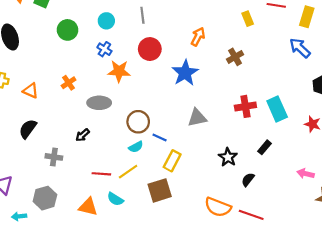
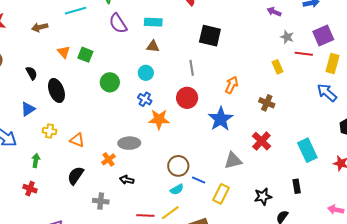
gray line: (142, 15) -> (192, 68), moved
brown cross: (235, 57) -> (267, 103), turned -35
orange cross: (69, 83) -> (108, 159), moved
gray ellipse: (99, 103) -> (129, 143), moved
red cross: (245, 106) -> (261, 141), moved, turned -36
black arrow: (83, 135) -> (127, 180), turned 56
black rectangle: (265, 147) -> (297, 186), turned -48
black star: (228, 157) -> (263, 196), turned 30
yellow rectangle: (172, 161) -> (221, 194), moved

